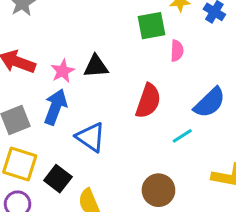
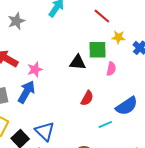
black triangle: (96, 66) -> (78, 62), moved
red semicircle: (148, 101) -> (87, 98), size x0.7
blue triangle: (91, 137) -> (45, 131), moved

